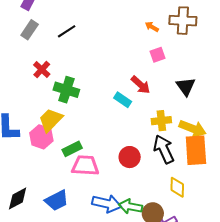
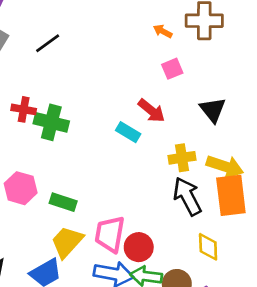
red cross: (42, 69) -> (24, 109), moved, turned -30
yellow trapezoid: (51, 120) -> (67, 242), moved
green rectangle: (72, 149) -> (63, 202), turned 48
red circle: (130, 157) -> (139, 247), moved
pink trapezoid: (85, 166) -> (110, 234), moved, turned -80

